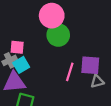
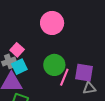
green circle: (58, 35) -> (54, 65), moved
pink square: (17, 47) -> (17, 50), turned 32

